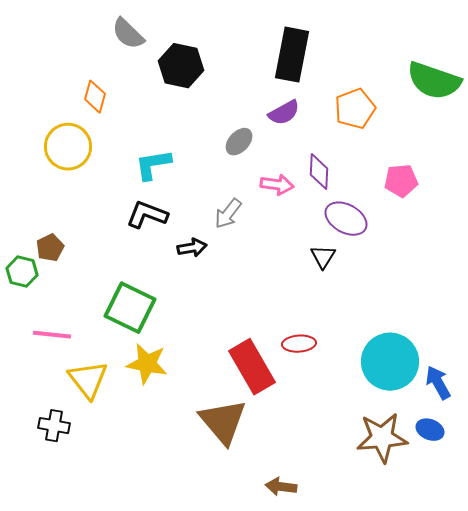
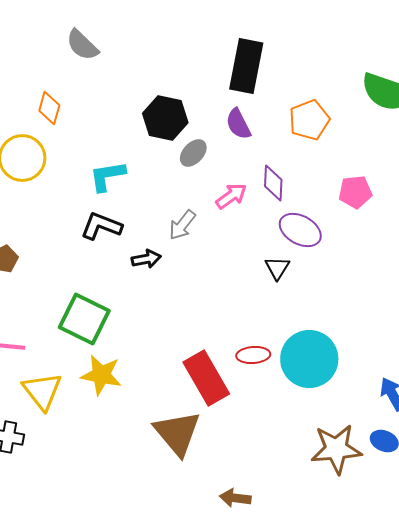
black hexagon: (181, 66) -> (165, 118), moved
purple semicircle: (284, 113) -> (238, 124), turned 92
pink arrow: (277, 185) -> (231, 196), turned -44
cyan circle: (390, 362) -> (309, 359), moved

